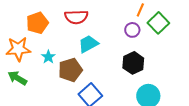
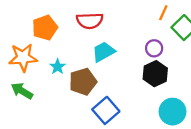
purple circle: (132, 30) -> (154, 48), moved

